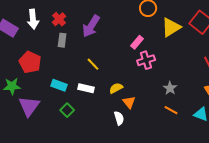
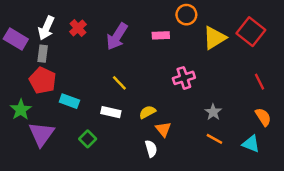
white arrow: (33, 19) -> (46, 28), turned 30
gray rectangle: (62, 40) -> (43, 54), moved
pink rectangle: (137, 42) -> (161, 35), moved, turned 48
cyan rectangle: (59, 85) -> (69, 101), moved
green star: (12, 86) -> (21, 110), turned -30

